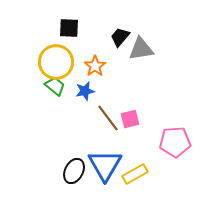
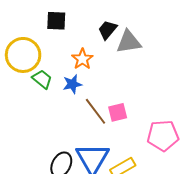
yellow circle: (56, 62) -> (23, 55), moved

